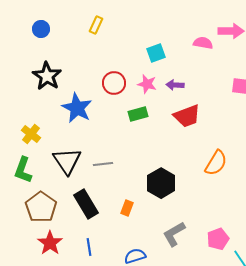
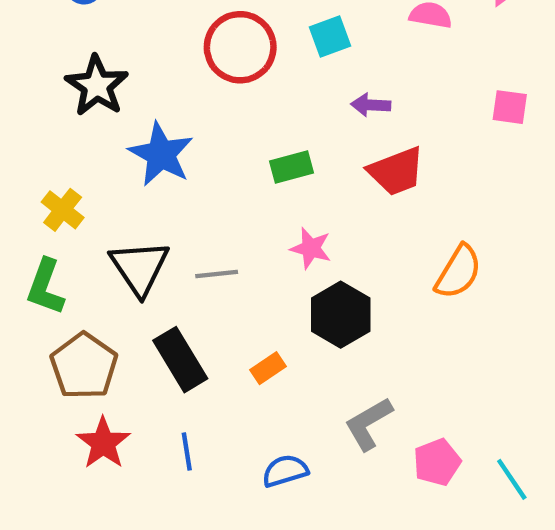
red circle: (114, 83) -> (240, 47), moved, size x1.4
pink star: (147, 84) -> (311, 248), moved
orange rectangle: (127, 208) -> (268, 368), turned 35
pink pentagon: (218, 239) -> (437, 462), moved

